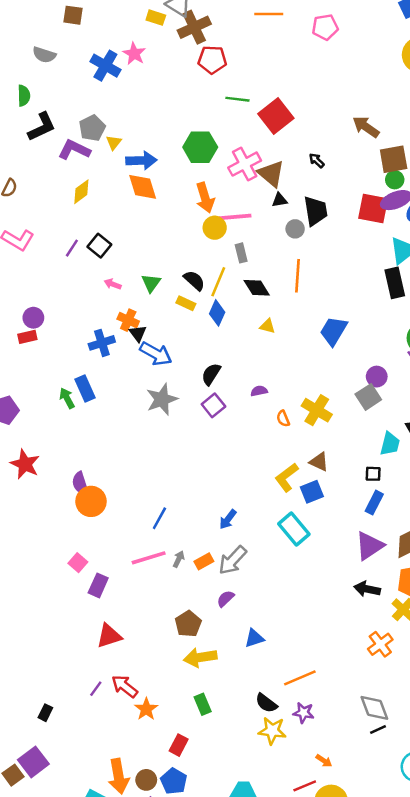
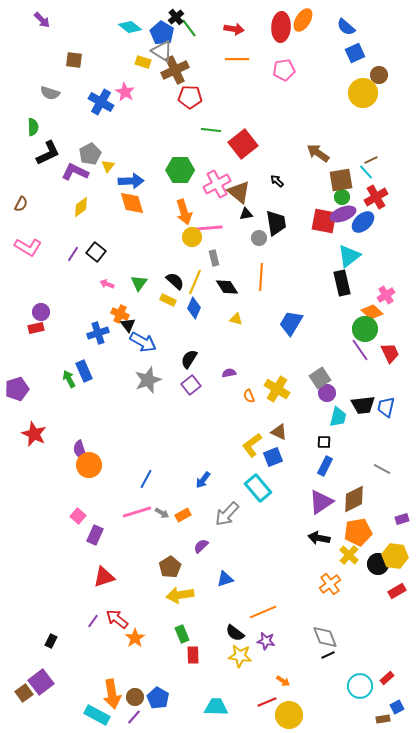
purple circle: (377, 377) -> (327, 393), moved
gray arrow: (179, 559) -> (162, 513), turned 96
gray arrow: (233, 560) -> (227, 514), moved
red rectangle: (179, 745) -> (193, 655), moved, turned -30

